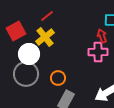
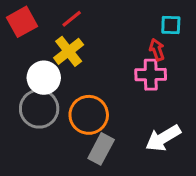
red square: (16, 31) -> (22, 22), moved
orange circle: (58, 78) -> (89, 115), size x1.6

